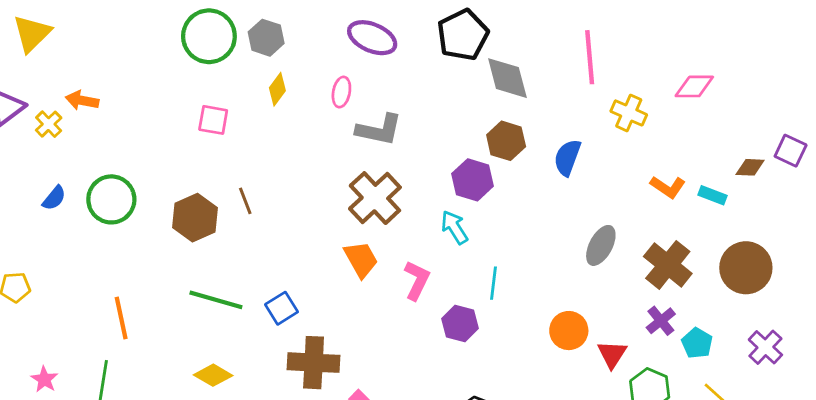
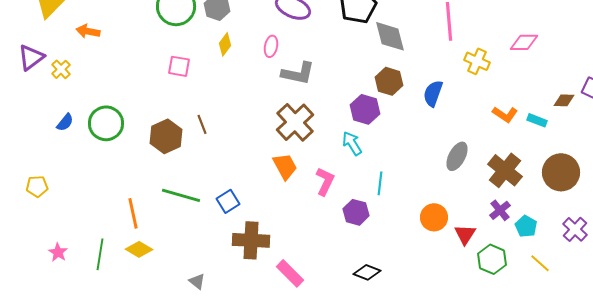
orange arrow: (82, 100) -> (88, 31), moved
orange line: (121, 318) -> (133, 213), moved
yellow diamond: (213, 375) -> (139, 249), moved

